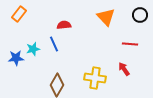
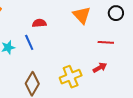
red arrow: (124, 69) -> (100, 68), turned 96
yellow cross: (95, 78) -> (71, 77), turned -30

